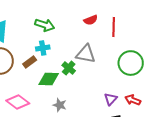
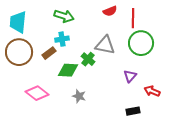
green circle: (131, 63) -> (141, 43), moved
purple triangle: (111, 99) -> (130, 76), moved

